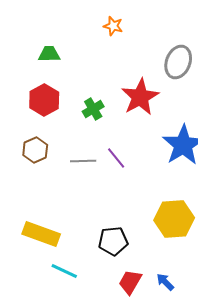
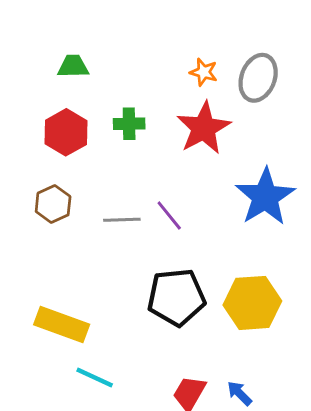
orange star: (113, 26) -> (204, 72), moved
green cross: (93, 109) -> (129, 124), moved, turned 30
black pentagon: (113, 241) -> (176, 297), moved, size x1.4

